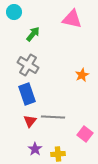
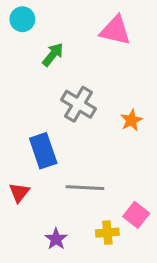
gray cross: (28, 65) -> (78, 104), moved
red triangle: (30, 121) -> (19, 192), moved
yellow cross: (58, 154) -> (107, 233), moved

